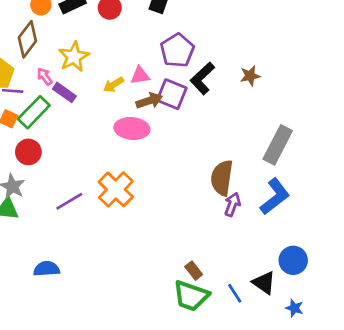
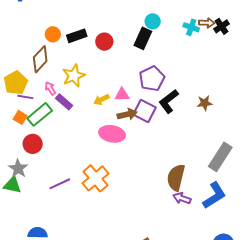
purple arrow: (232, 204) -> (182, 198), turned -96

